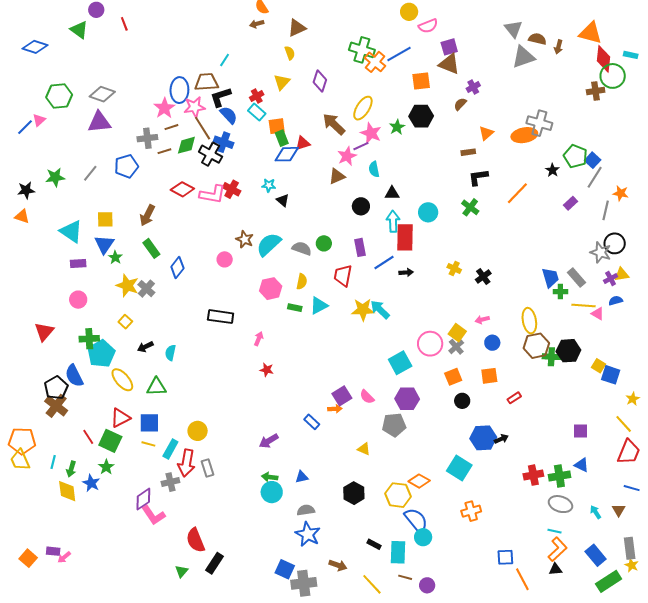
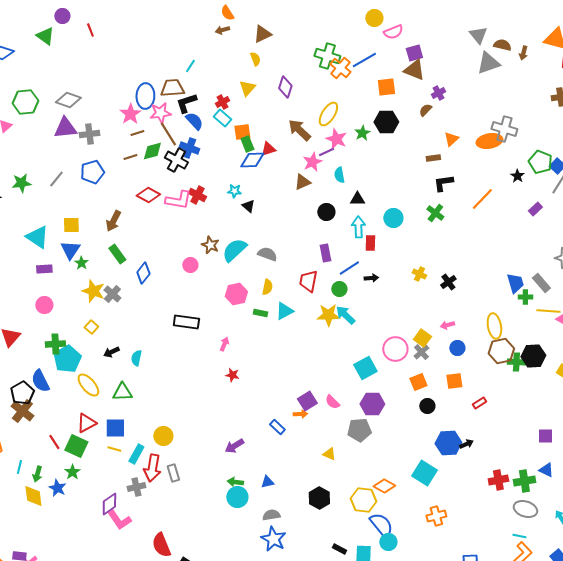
gray cross: (147, 138) -> (89, 134), moved
red rectangle: (405, 237) -> (370, 243), size x0.6
green circle: (324, 243) -> (339, 289), moved

